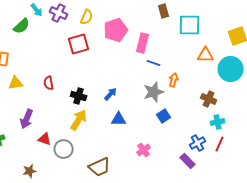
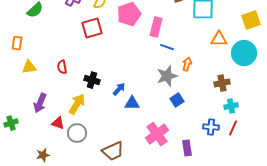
blue arrow: (111, 94) -> (119, 89), moved
brown cross: (209, 99) -> (222, 83), turned -35
yellow arrow: (79, 120) -> (77, 104), moved
blue cross: (198, 143) -> (211, 127), turned 35
pink cross: (144, 150) -> (157, 134), size x1.6
purple rectangle: (188, 161) -> (187, 148), moved, turned 35

